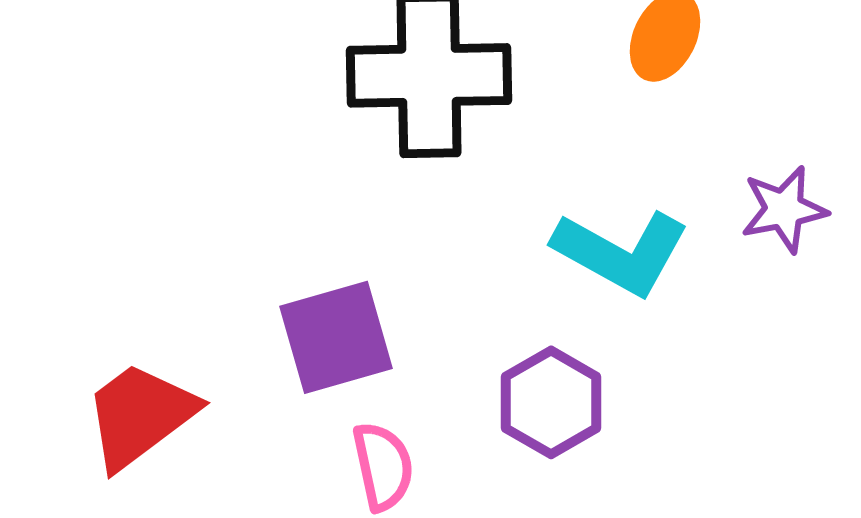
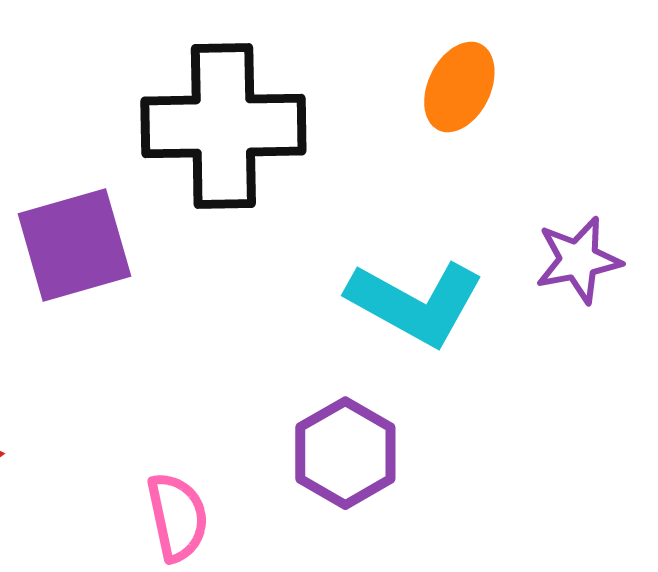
purple square: (336, 337) -> (74, 245), moved

